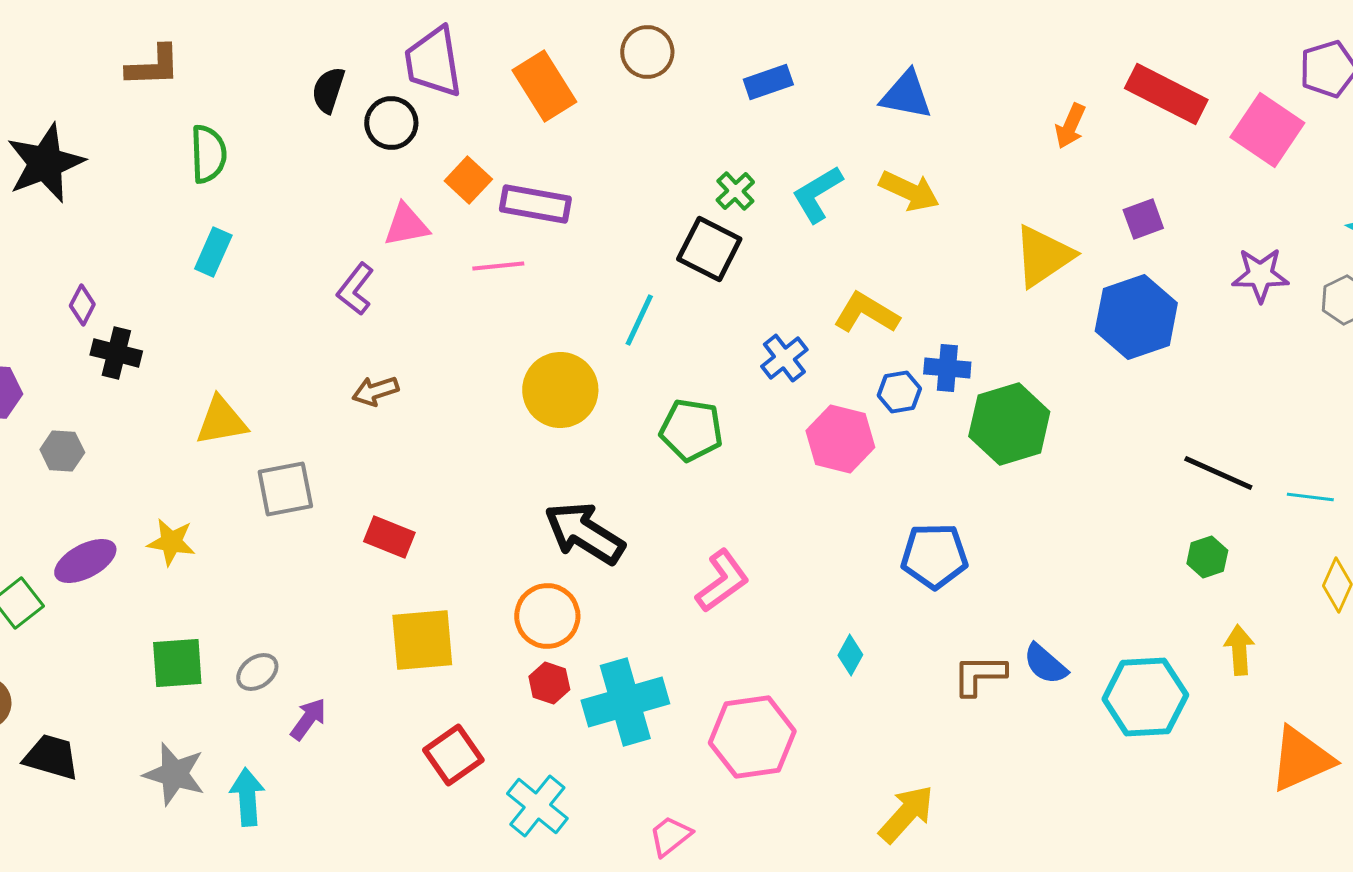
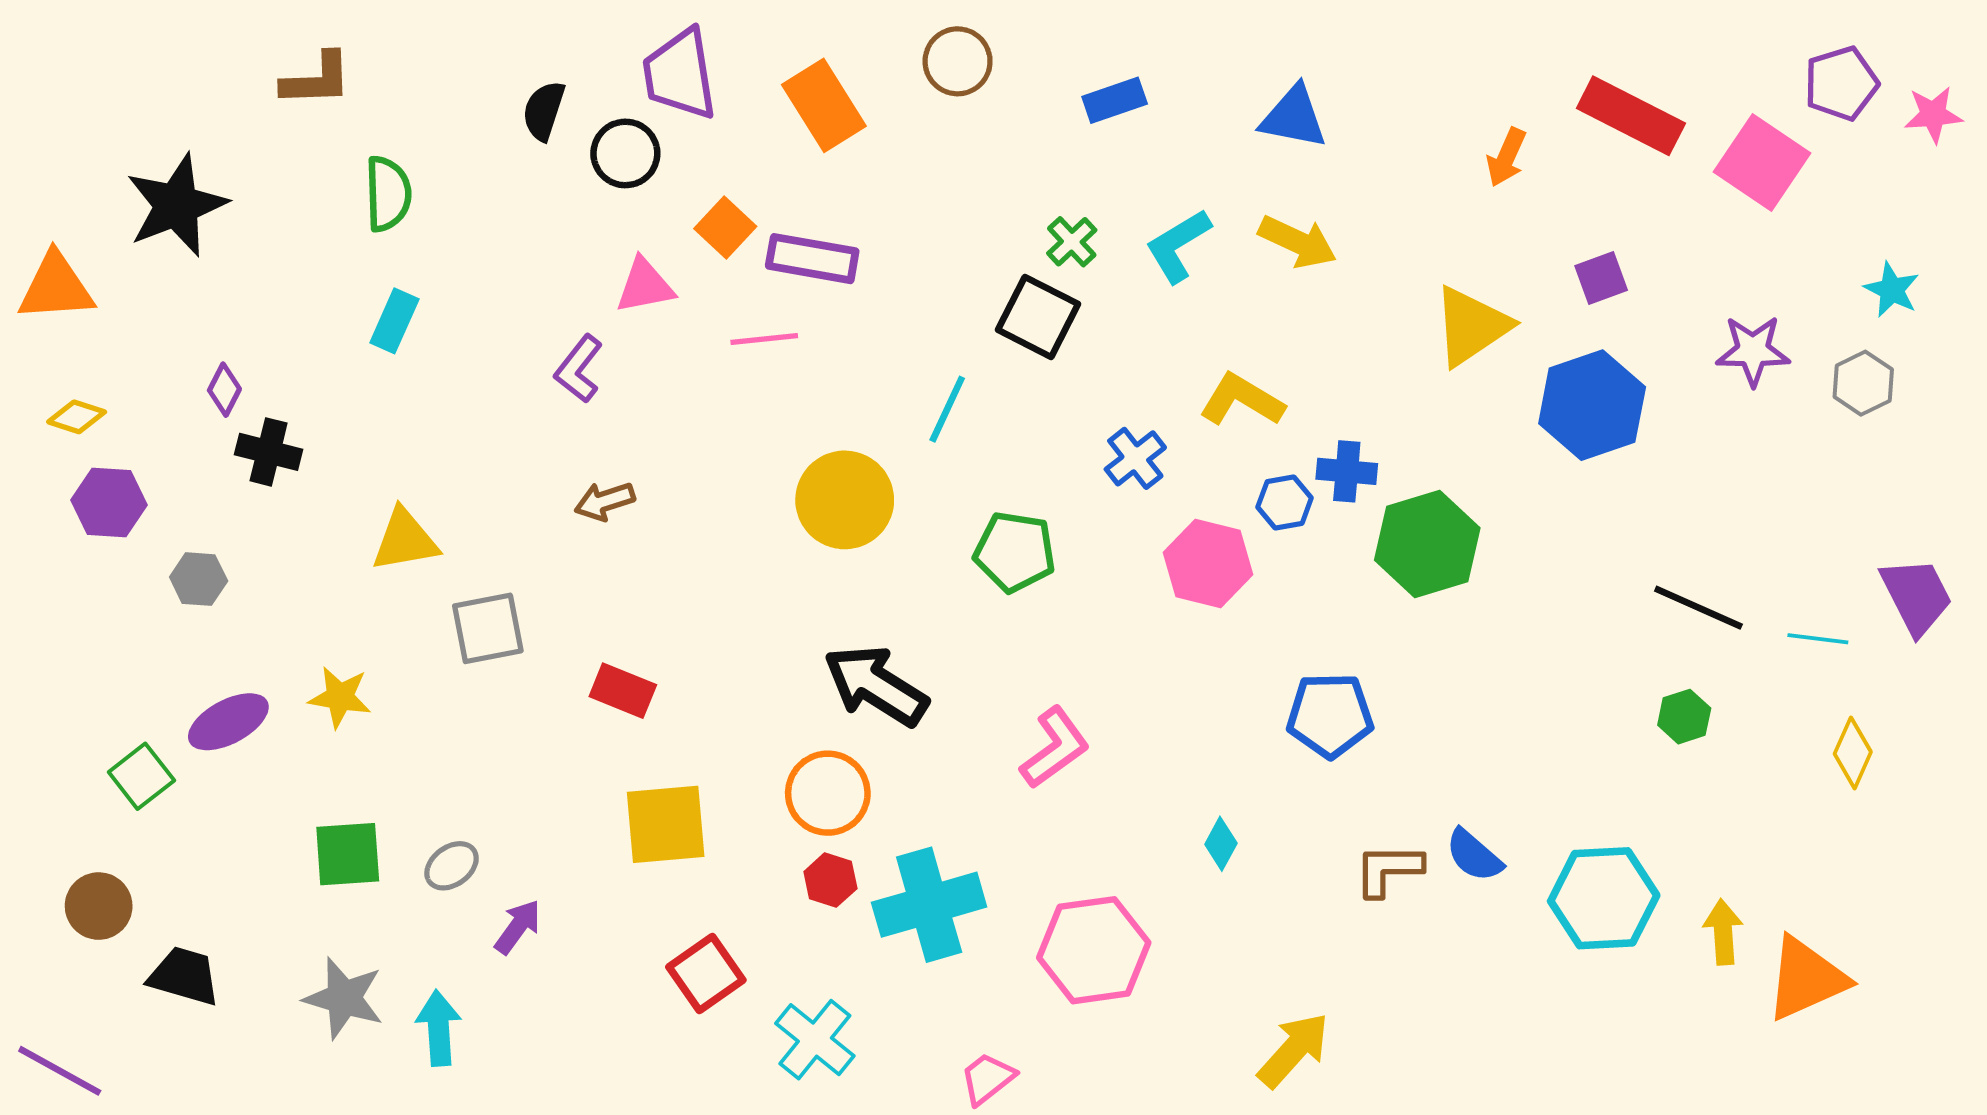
yellow arrow: (1239, 650) -> (1723, 932), moved

